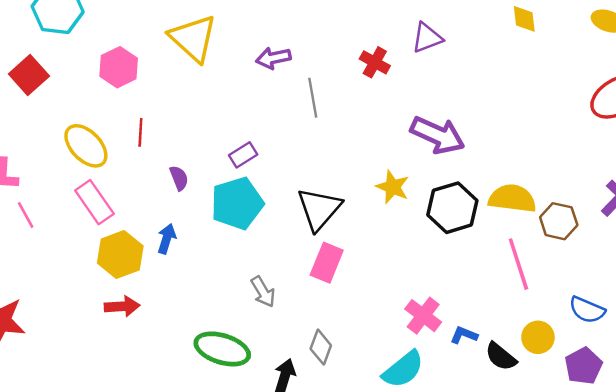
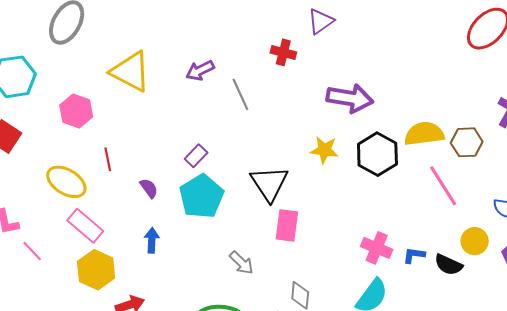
yellow hexagon: (120, 255) -> (96, 270), moved

